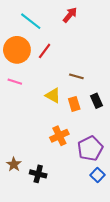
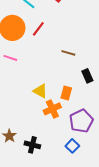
yellow triangle: (53, 95) -> (40, 91), moved
orange rectangle: (74, 104) -> (66, 93), moved, turned 32
blue square: (98, 175) -> (72, 146), moved

